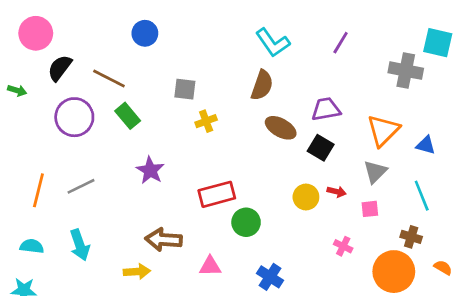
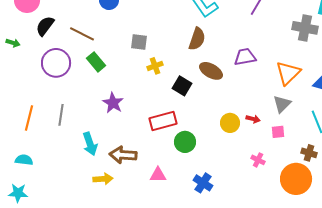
black square: (321, 148) -> (182, 86), moved
gray line: (81, 186) -> (61, 115), turned -55
cyan arrow: (80, 245) -> (90, 144), moved

